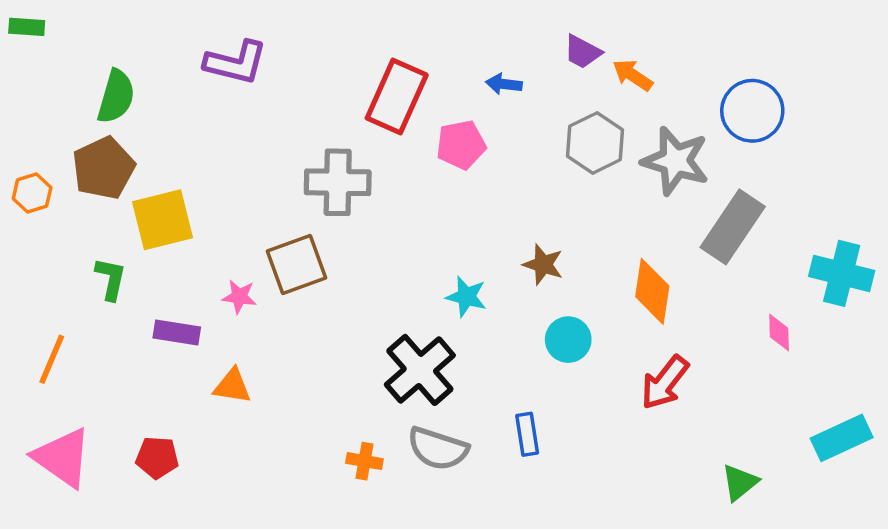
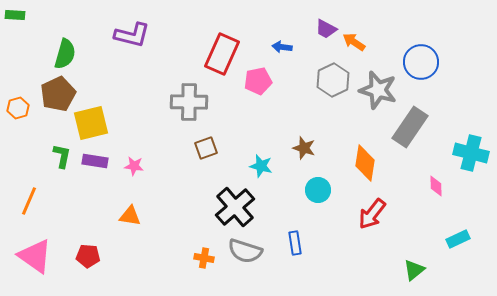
brown square: (297, 264) -> (206, 148), moved, size x0.7
purple rectangle: (177, 332) -> (95, 161), moved
cyan rectangle: (842, 438) -> (458, 239), moved, size x0.7

